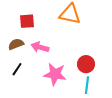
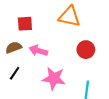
red circle: (86, 64) -> (86, 50), moved

